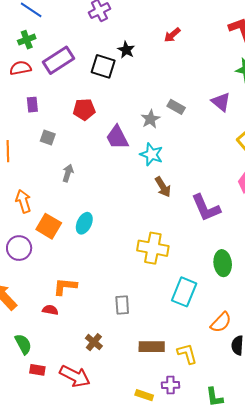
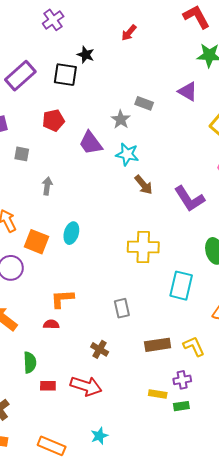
green semicircle: (23, 344) -> (30, 362), turned 35

